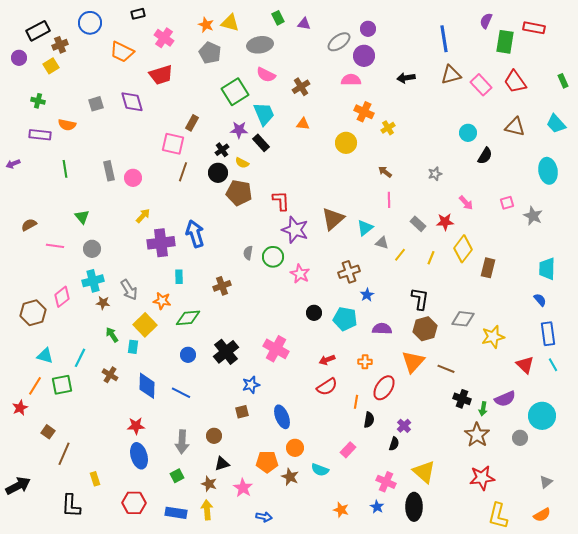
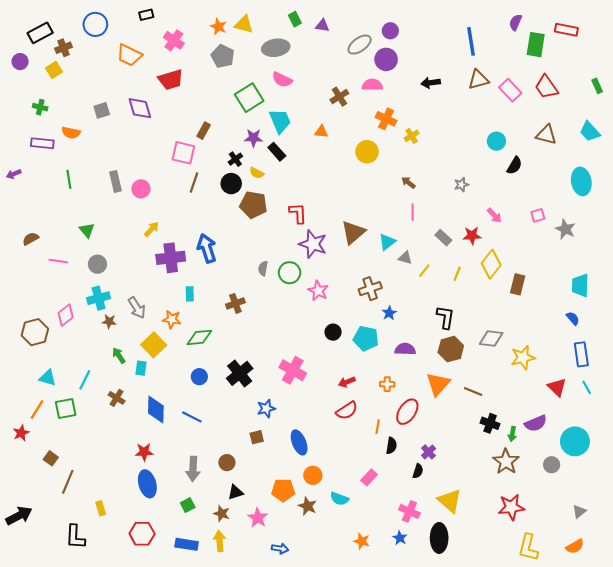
brown cross: (301, 87) -> (339, 97), moved

